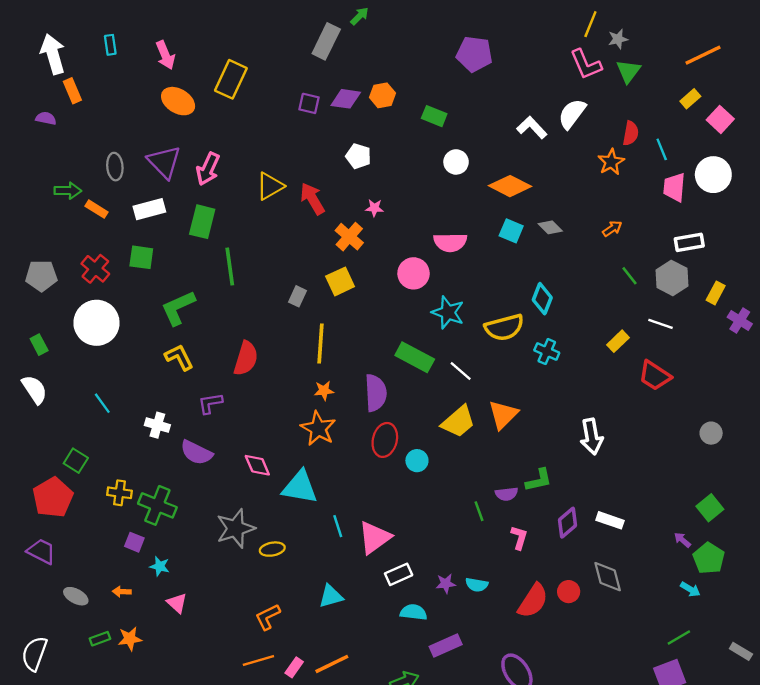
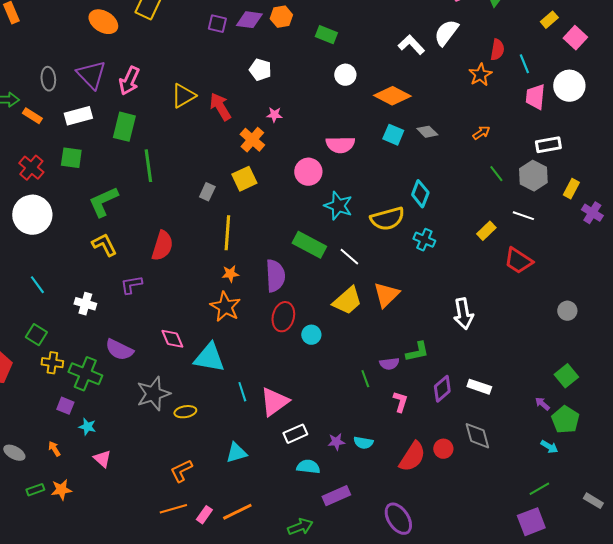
purple semicircle: (196, 453) -> (119, 350), moved
green square: (76, 461) -> (36, 335), moved
orange arrow: (122, 592) -> (54, 449), turned 56

